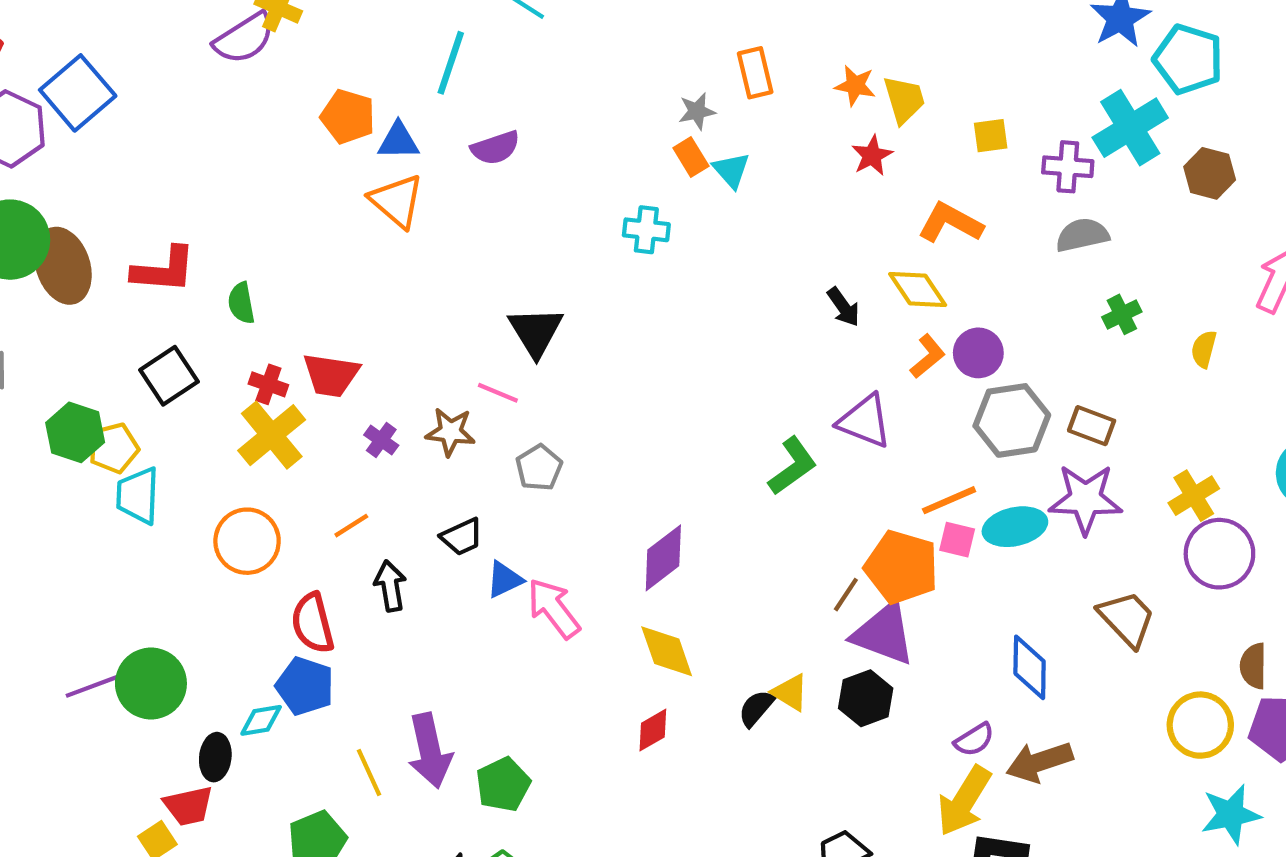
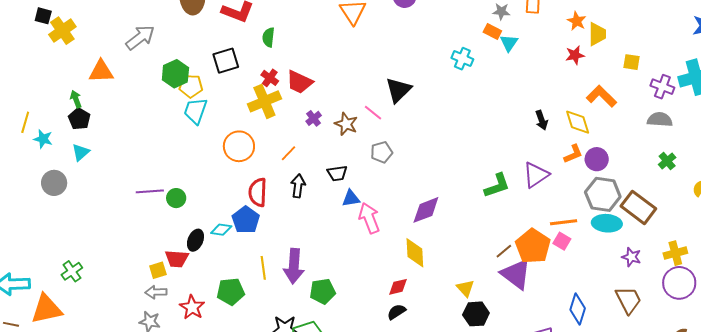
orange rectangle: (691, 157) -> (492, 31), turned -48
green cross: (1122, 314) -> (667, 161), turned -30
purple triangle: (865, 421) -> (536, 175), turned 48
brown rectangle: (1092, 426) -> (638, 207), size x1.6
purple star: (1085, 499) -> (631, 257), moved, size x0.6
orange line: (351, 526) -> (288, 153), turned -30
cyan ellipse: (1015, 527) -> (607, 223), moved
green circle: (151, 683) -> (176, 198), size x0.6
black hexagon: (866, 698) -> (476, 314), moved
black semicircle: (756, 708) -> (396, 312), moved

